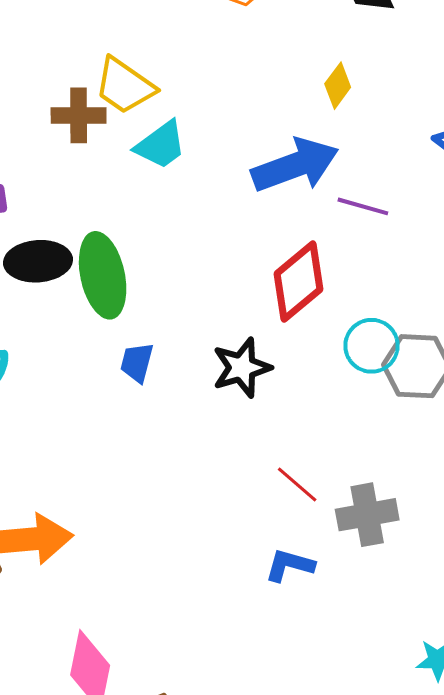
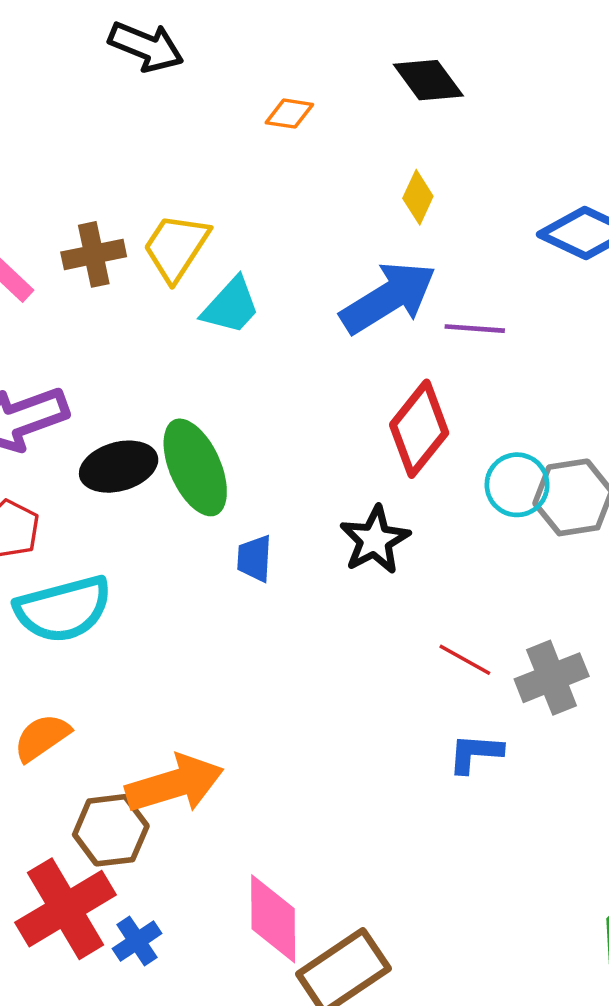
yellow trapezoid: (125, 86) -> (176, 247), turned 100
brown cross: (79, 115) -> (94, 254), moved

